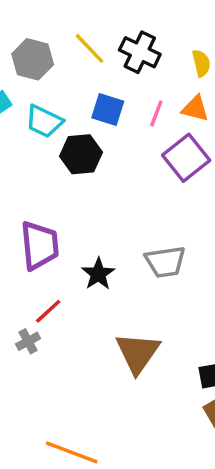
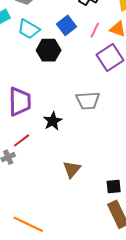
blue square: (108, 110) -> (67, 25), turned 30
gray trapezoid: (165, 262) -> (88, 101), moved
brown triangle: (138, 353) -> (72, 169), size x0.7

